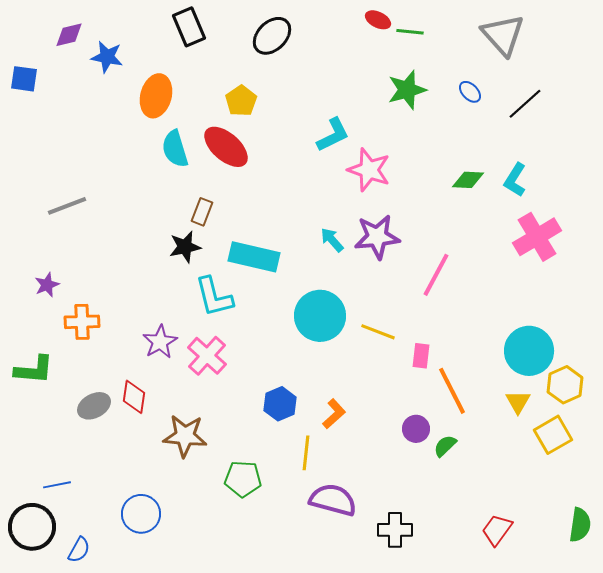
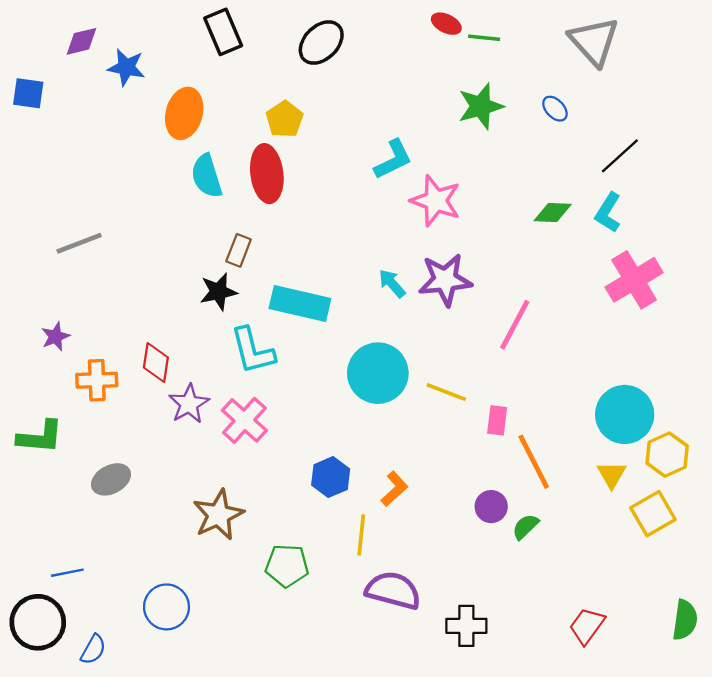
black line: (525, 104) -> (620, 156), moved
red ellipse: (226, 147) -> (267, 174), turned 42
red diamond: (134, 397) -> (156, 363), moved
brown star: (185, 436) -> (218, 515), turned -30

